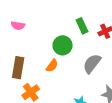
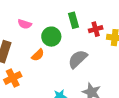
pink semicircle: (18, 26) -> (25, 24), moved

